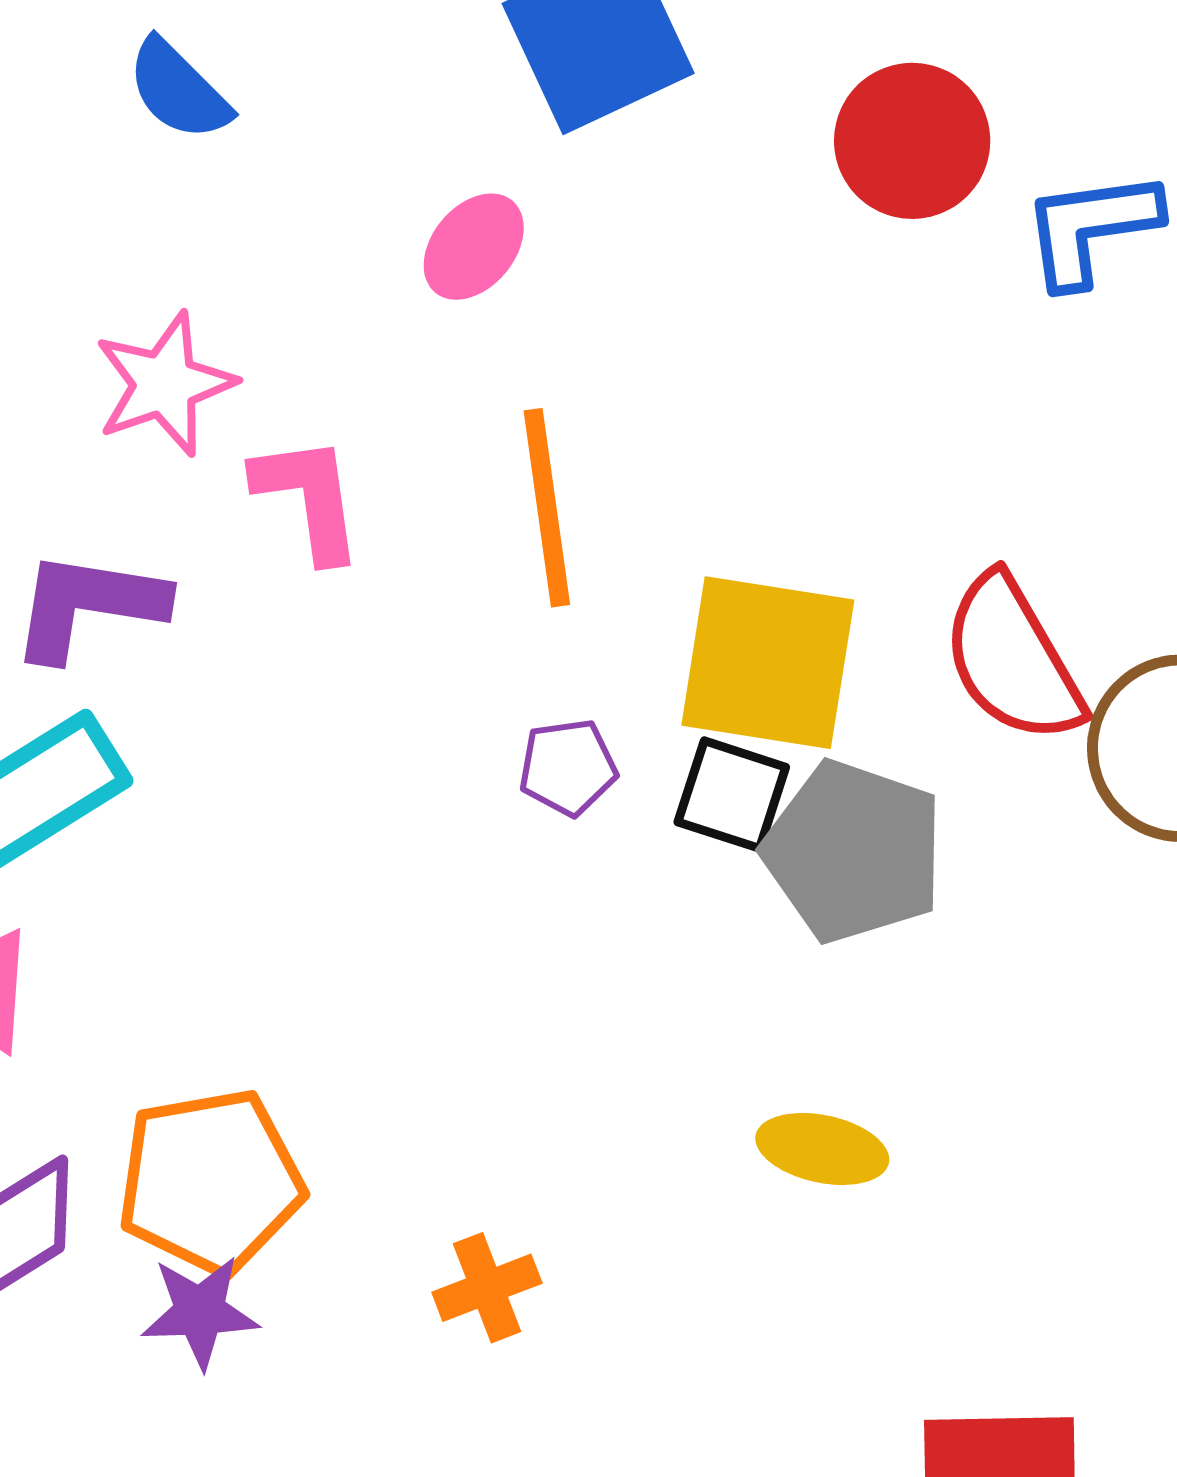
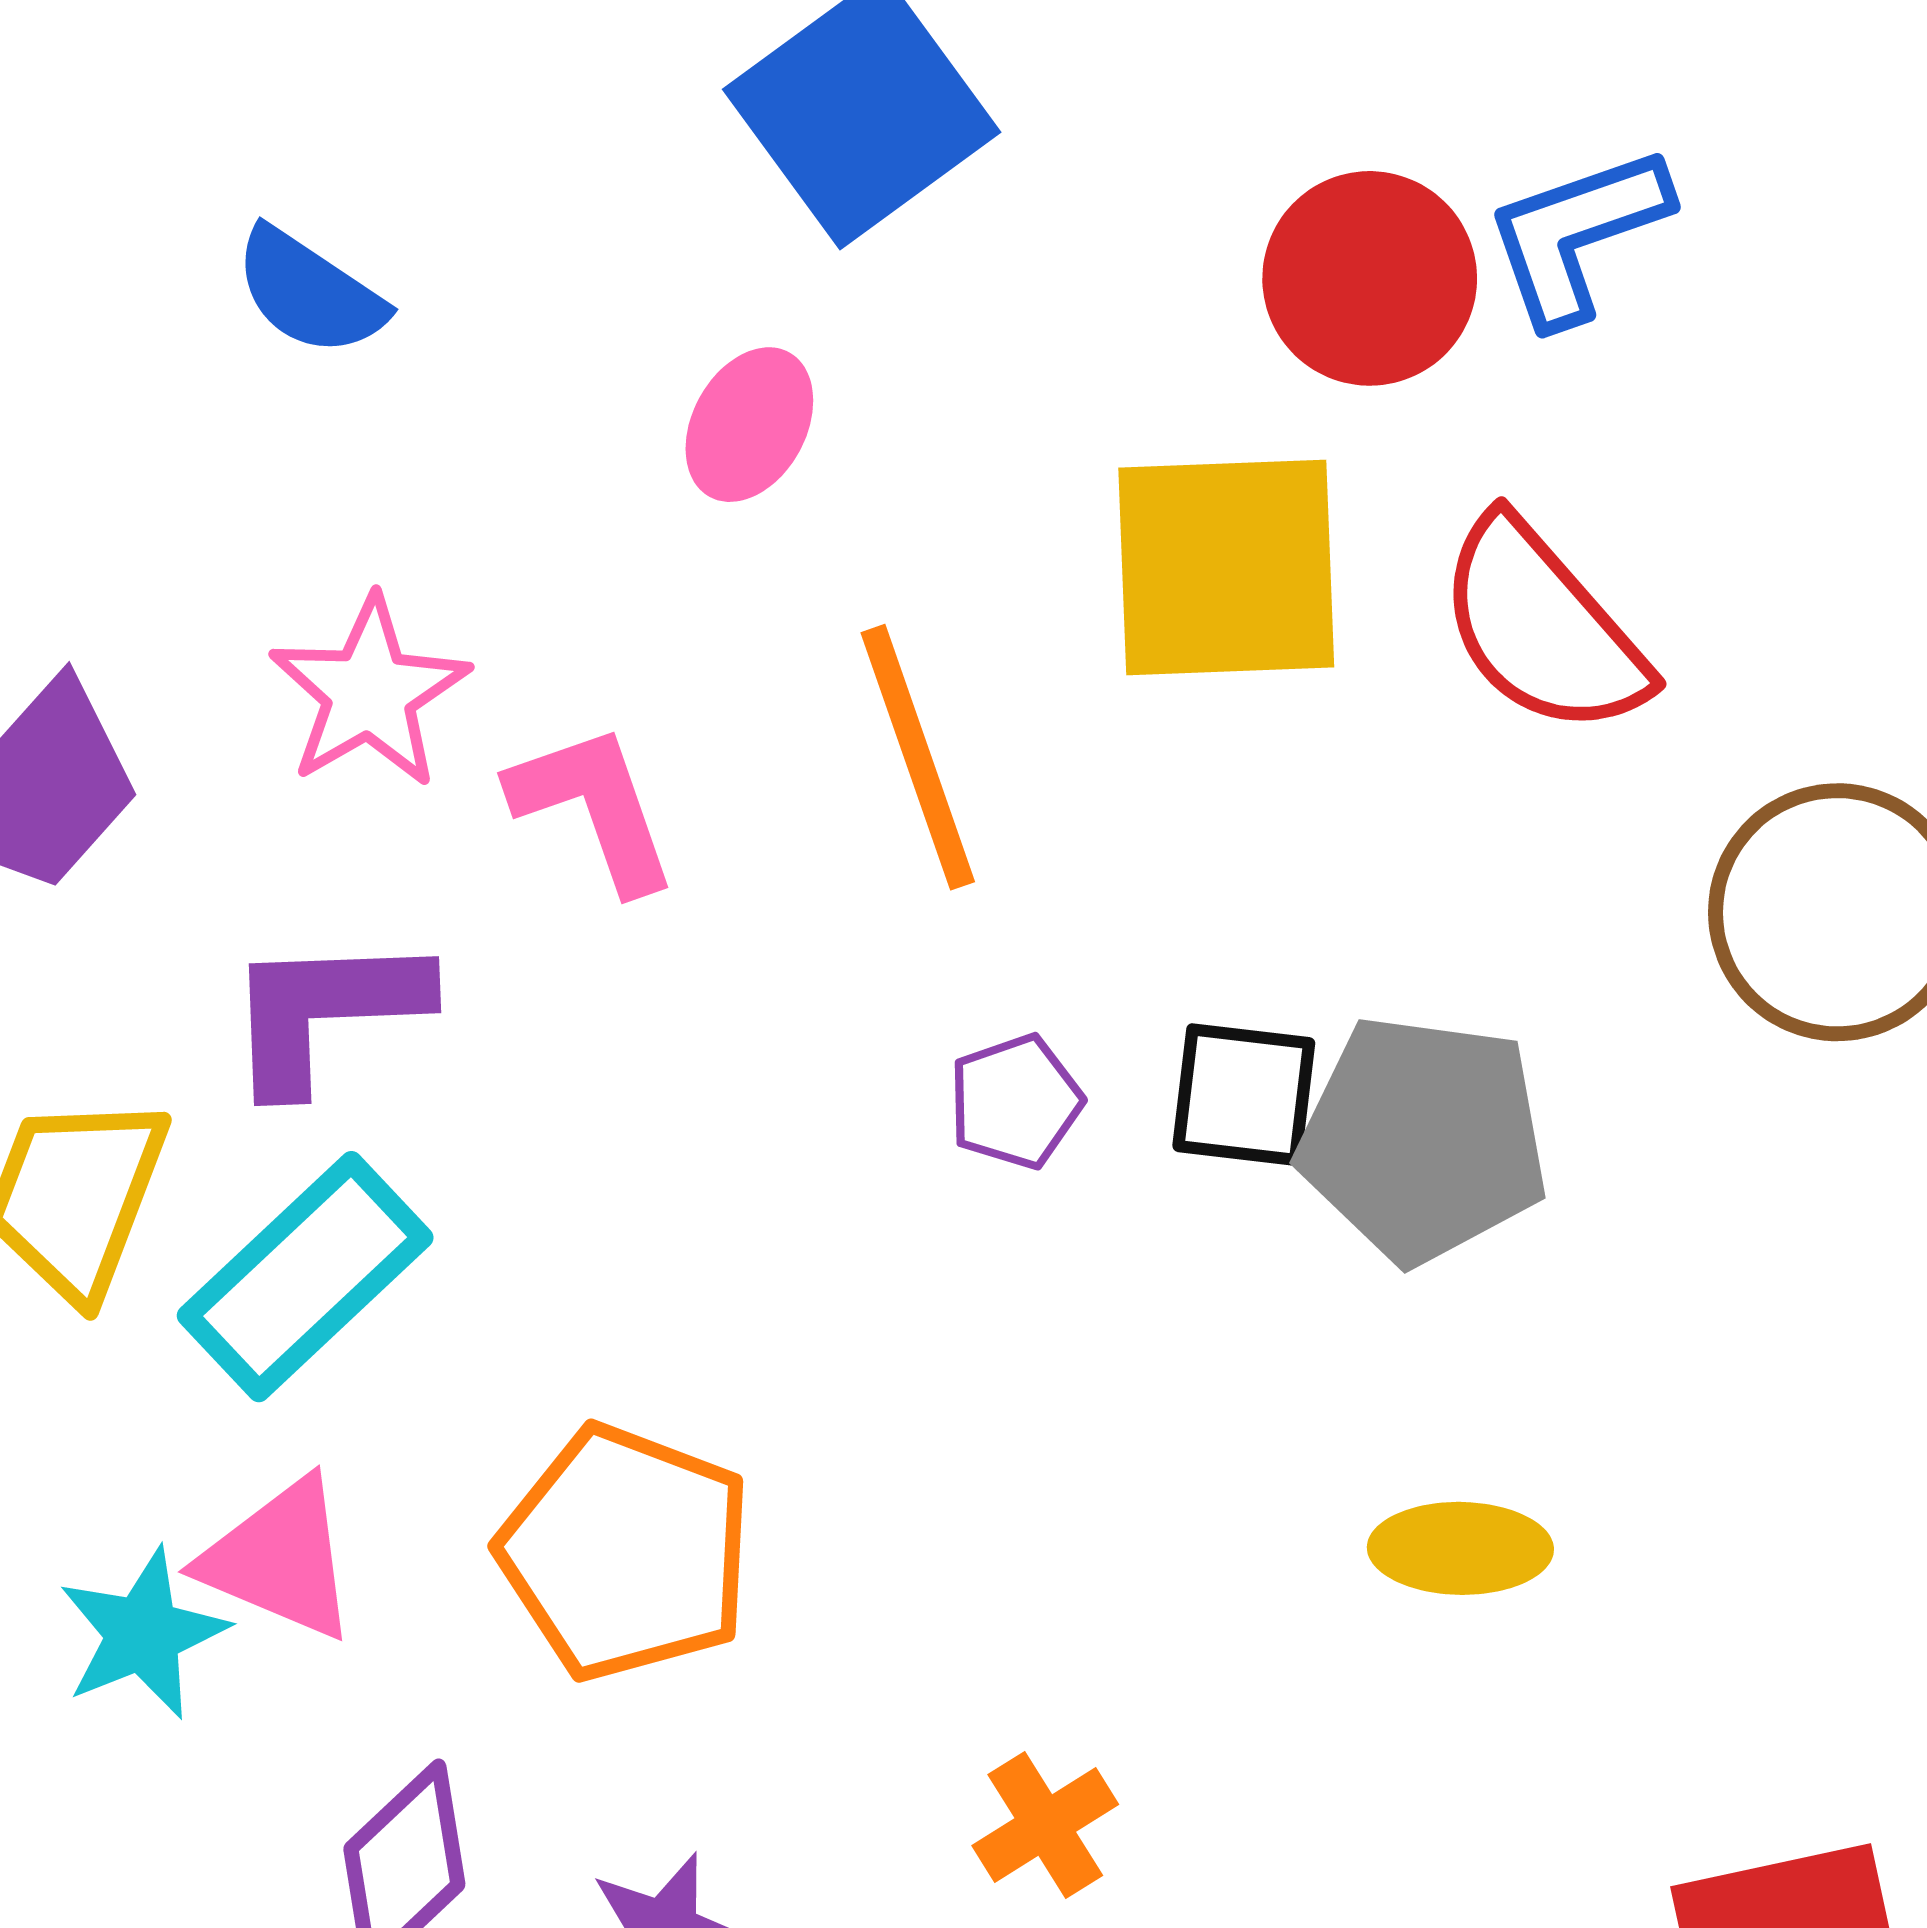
red circle: (912, 141) -> (1370, 278), moved
red semicircle: (1013, 659) -> (1542, 627), moved
yellow square: (768, 663) -> (1226, 568), moved
orange pentagon: (211, 1181) -> (626, 1553), moved, turned -30

